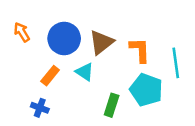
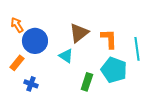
blue circle: (64, 38) -> (35, 41), moved
orange rectangle: (50, 76) -> (17, 63), moved

